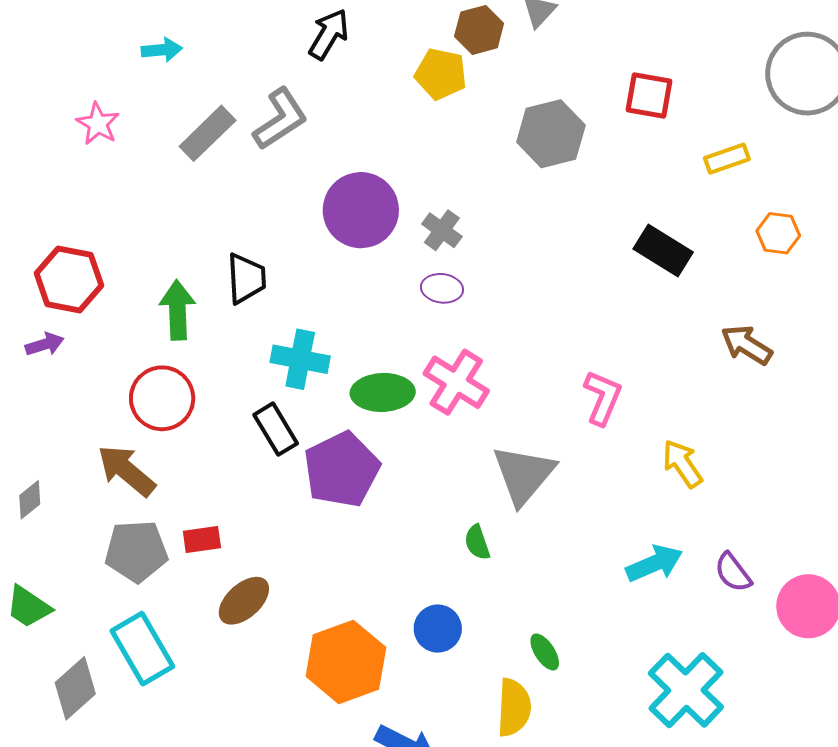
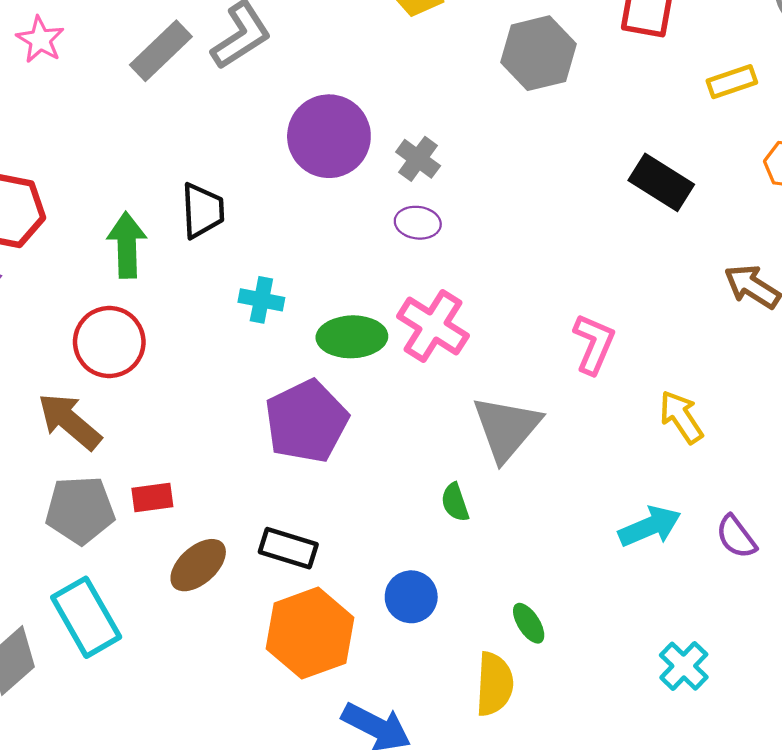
cyan cross: (300, 359) -> (261, 300), size x0.7
black rectangle: (276, 429) -> (288, 548), moved, turned -42
cyan cross: (686, 690) -> (684, 666), size x0.6

